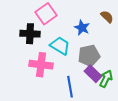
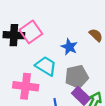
black cross: (30, 34) -> (14, 35), moved

